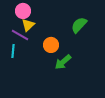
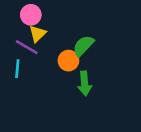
green semicircle: (79, 25) -> (83, 46), moved
green arrow: (63, 62) -> (85, 83), turned -54

